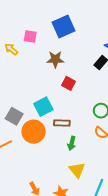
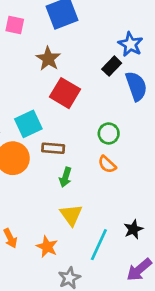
brown star: (55, 59) -> (48, 59), turned 30
red square: (68, 83) -> (65, 93), size x1.5

